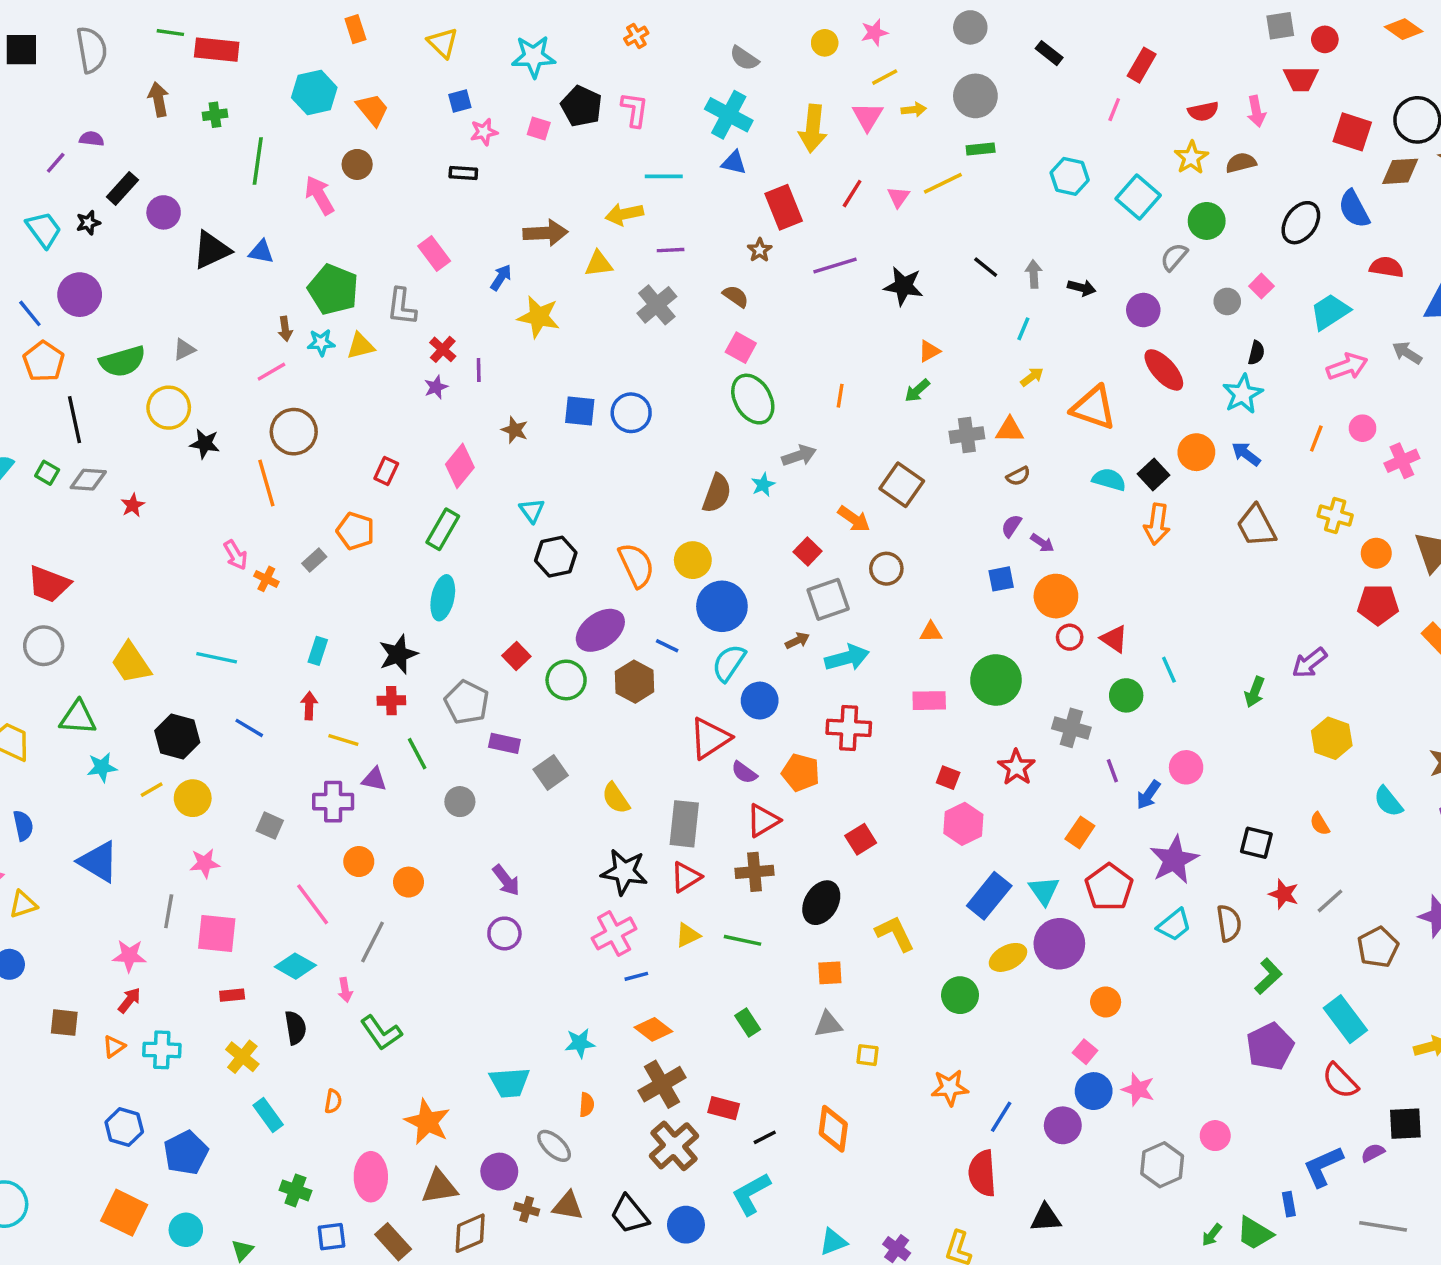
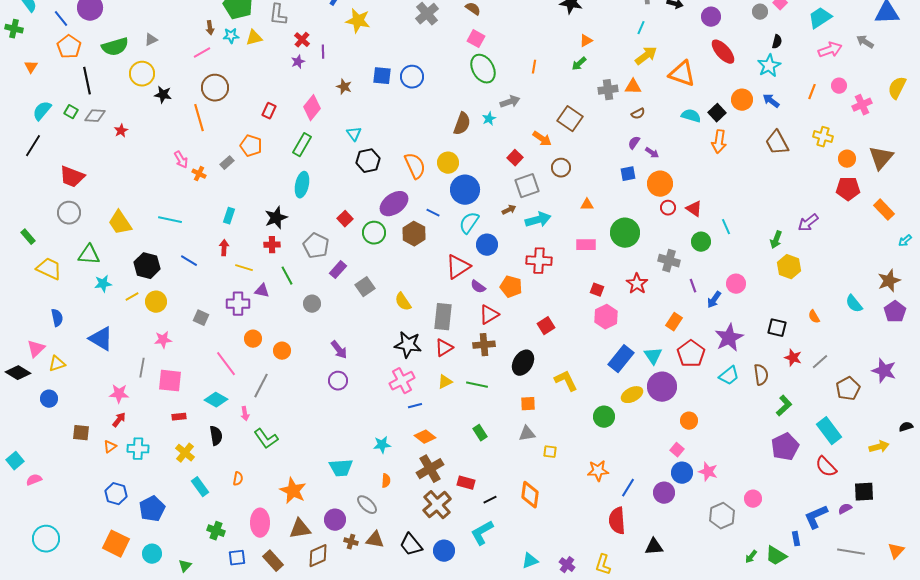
yellow arrow: (1032, 377) -> (646, 56), size x1.6
yellow hexagon: (1332, 738) -> (789, 267), moved
purple rectangle: (504, 743) -> (338, 270), turned -60

